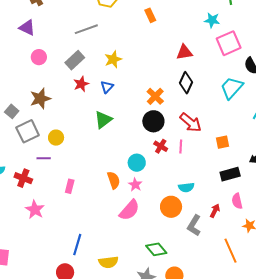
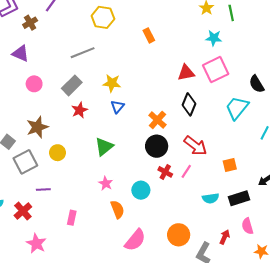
pink square: (229, 43) -> (216, 70), moved
yellow star: (113, 59) -> (112, 83), turned 30
blue triangle: (107, 87) -> (117, 107), moved
yellow circle: (56, 138) -> (58, 153), moved
pink line: (181, 146) -> (186, 171), turned 32
red cross: (23, 178) -> (23, 211), turned 30
pink star: (135, 185) -> (106, 183), moved
cyan semicircle: (186, 187) -> (211, 198), moved

